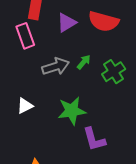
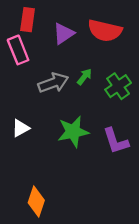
purple L-shape: (94, 139) -> (116, 141), moved

